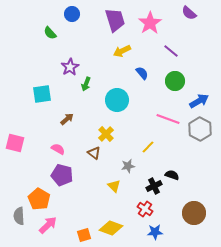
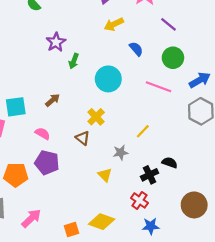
cyan square: (42, 94) -> (16, 107), moved
pink line: (168, 119) -> (158, 87), moved
orange pentagon: (39, 199) -> (16, 175), moved, turned -30

